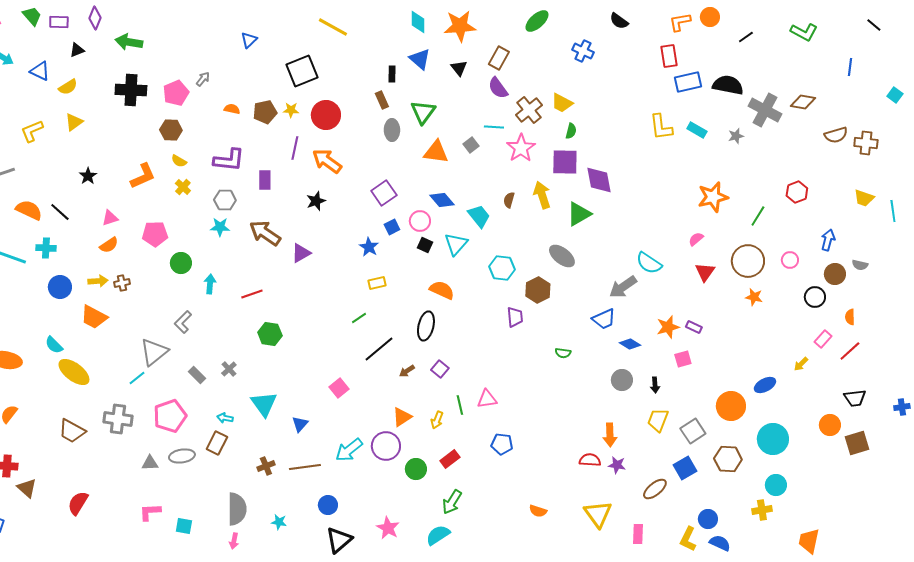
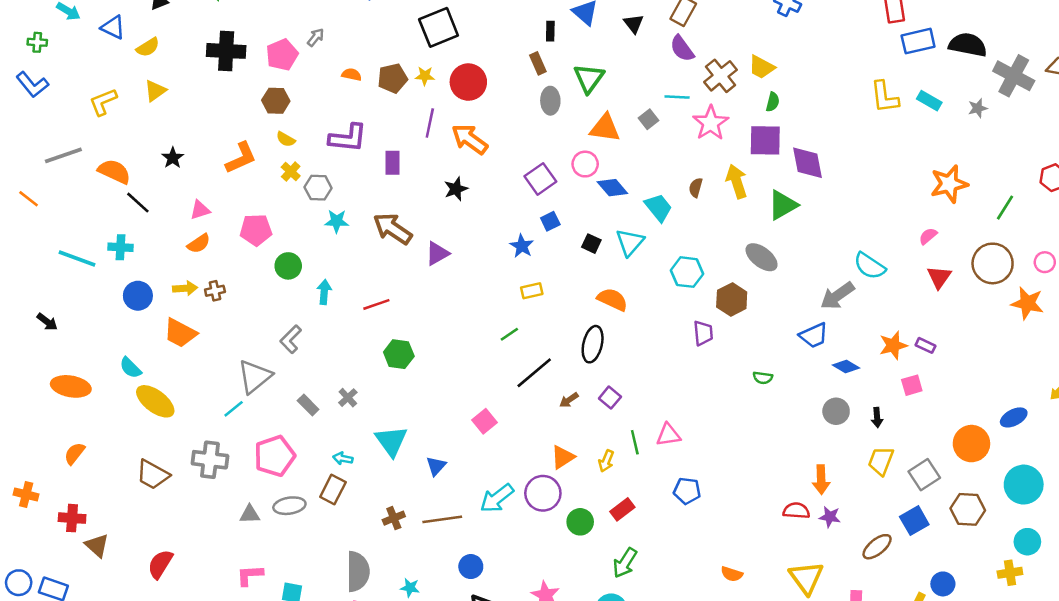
gray hexagon: (225, 200) -> (318, 188), moved
orange semicircle: (29, 210) -> (114, 171), moved
pink circle: (420, 221) -> (585, 164), moved
orange star: (754, 297) -> (1027, 303), moved, size x1.5

